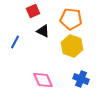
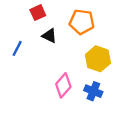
yellow hexagon: (72, 46) -> (98, 59), moved
pink diamond: (43, 80) -> (63, 85), moved, turned 65

